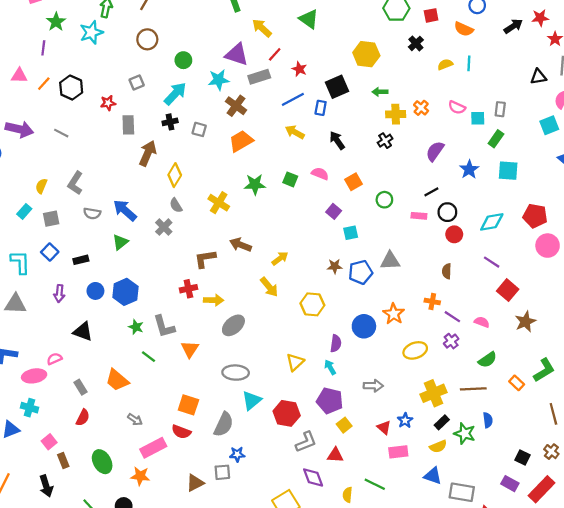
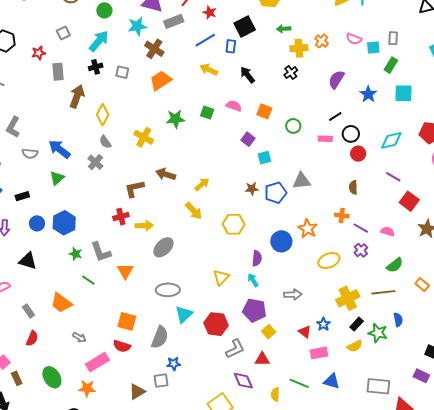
orange square: (353, 182) -> (264, 111), turned -35
blue triangle: (433, 476) -> (332, 381), moved

